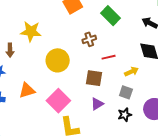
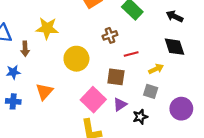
orange triangle: (27, 90) -> (44, 92), turned -30
pink square: (58, 101) -> (93, 100), moved
black star: (125, 115) -> (140, 117), moved

